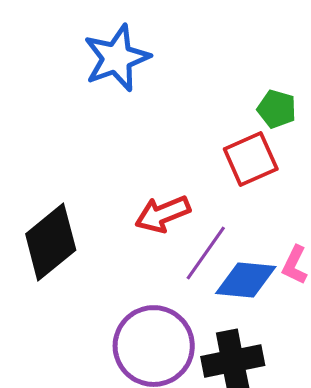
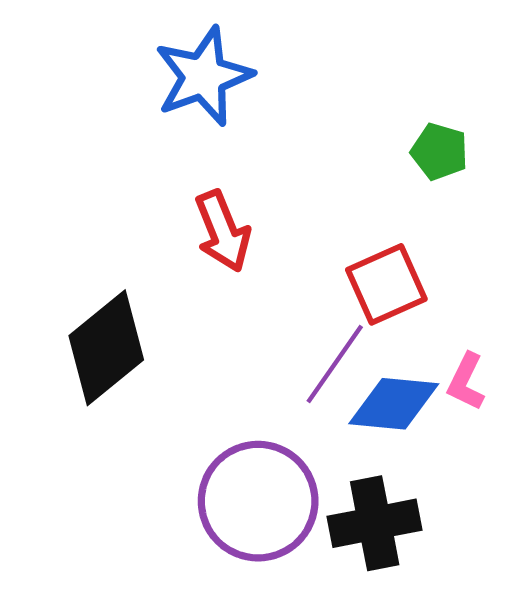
red square: (251, 159) -> (386, 284), moved
red arrow: (163, 214) -> (223, 231), moved, turned -90

